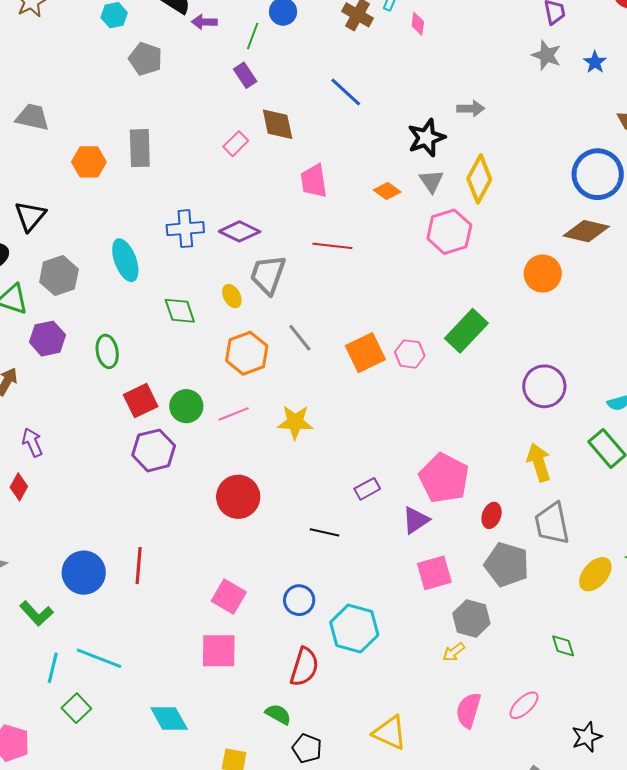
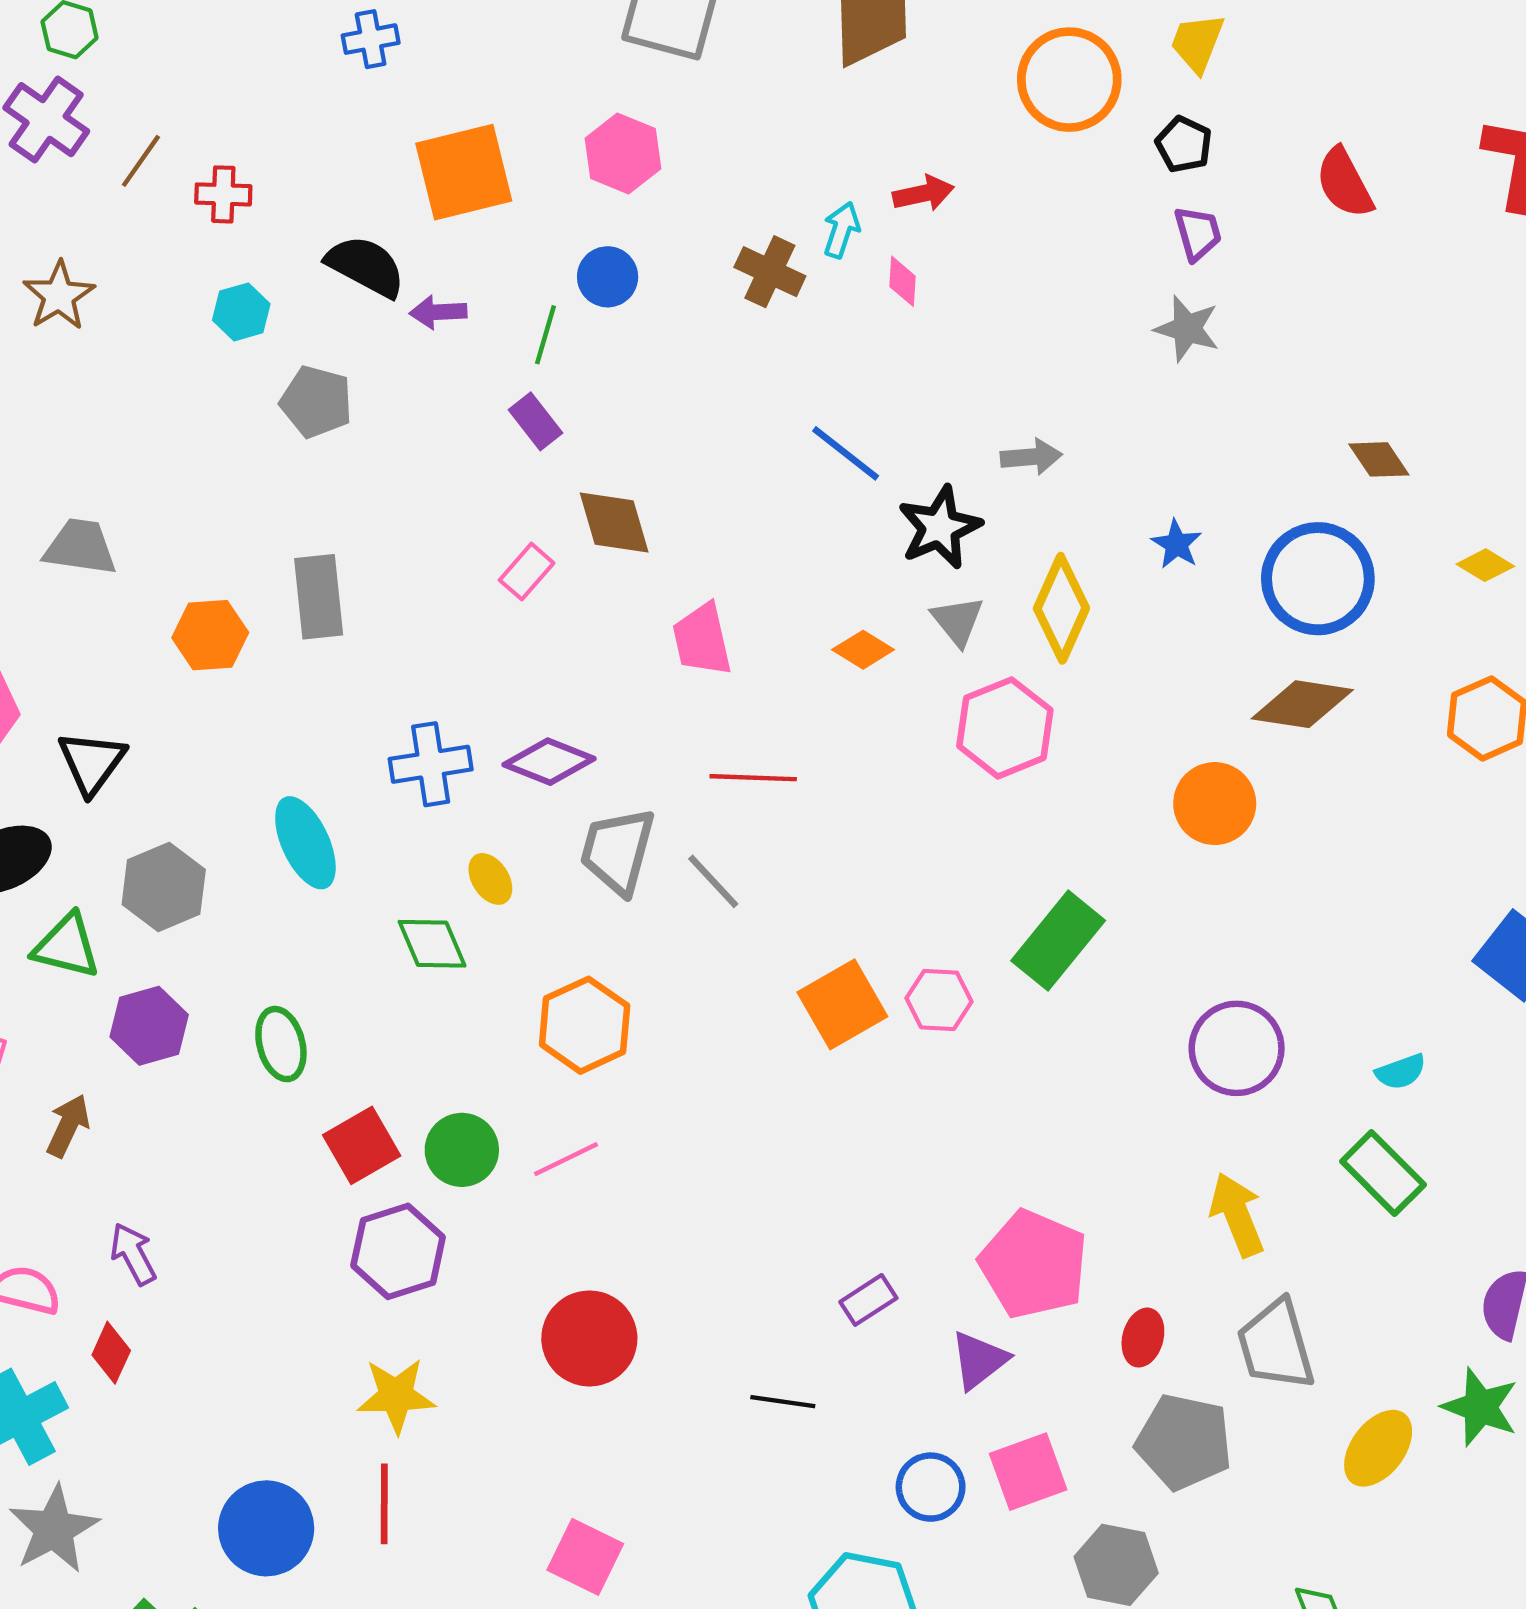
blue star: (595, 62) -> (1177, 544), moved
blue line: (346, 92) -> (846, 453), moved
yellow ellipse: (232, 296) -> (490, 879), moved
gray line: (300, 338) -> (713, 881), moved
yellow star: (295, 422) -> (396, 1396), moved
blue circle: (299, 600) -> (931, 1487), moved

